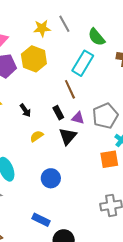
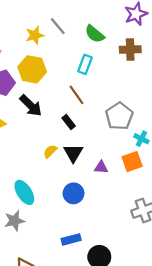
cyan rectangle: (83, 63) -> (85, 64), size x0.7
black arrow: (25, 110) -> (31, 106), moved, size x1.6
purple triangle: (78, 118) -> (101, 167), moved
black triangle: (68, 136) -> (73, 153), moved
blue rectangle: (41, 220) -> (71, 239), turned -30

